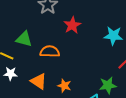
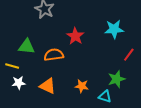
red star: (72, 25) -> (75, 36), moved
orange star: (64, 86) -> (82, 86), moved

